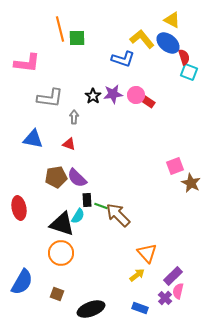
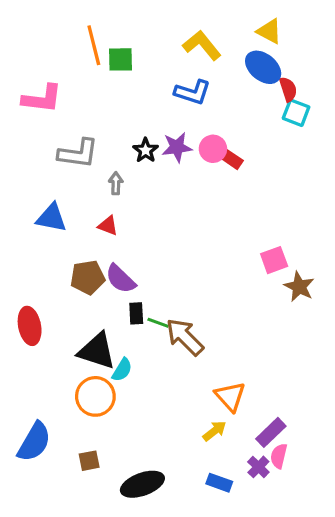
yellow L-shape: (142, 39) -> (202, 45), moved
cyan semicircle: (78, 216) -> (122, 370), moved
brown square: (57, 294) -> (89, 461), turned -32

